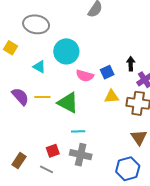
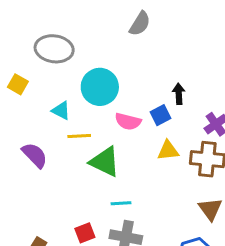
black arrow: (131, 64) -> (179, 94), moved
yellow line: (42, 97) -> (79, 136), moved

